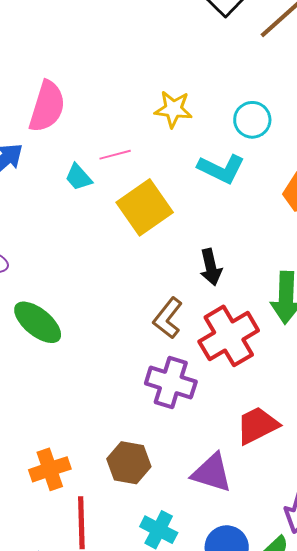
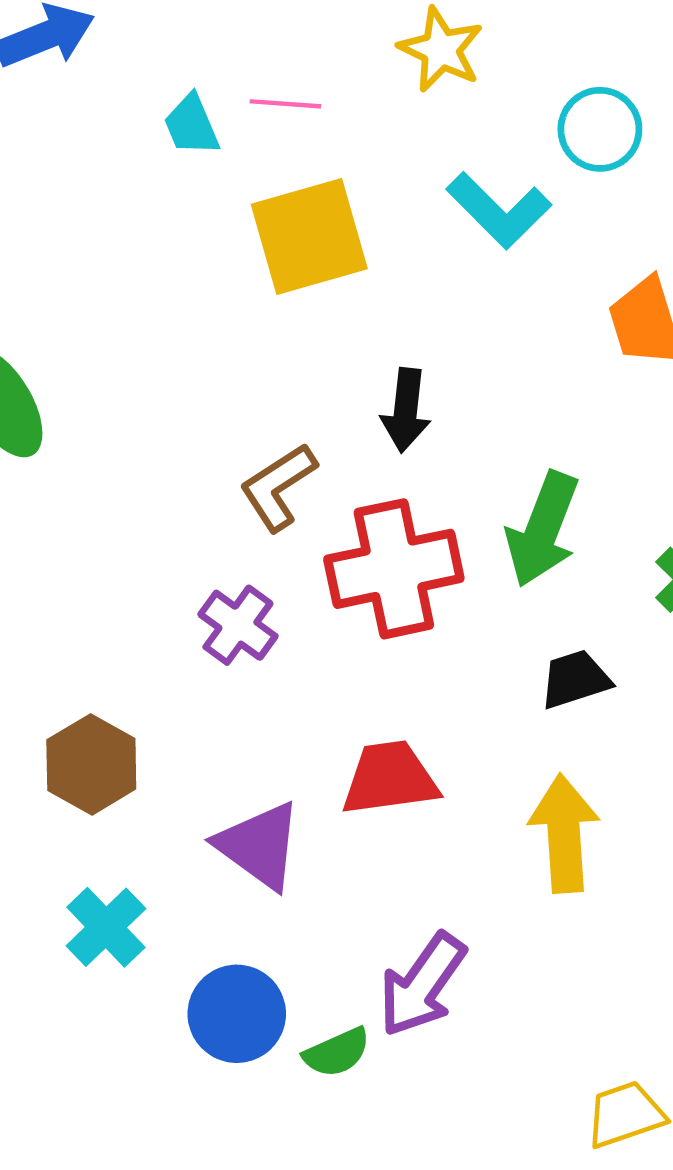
purple cross: (171, 383) -> (238, 625), size x0.7

